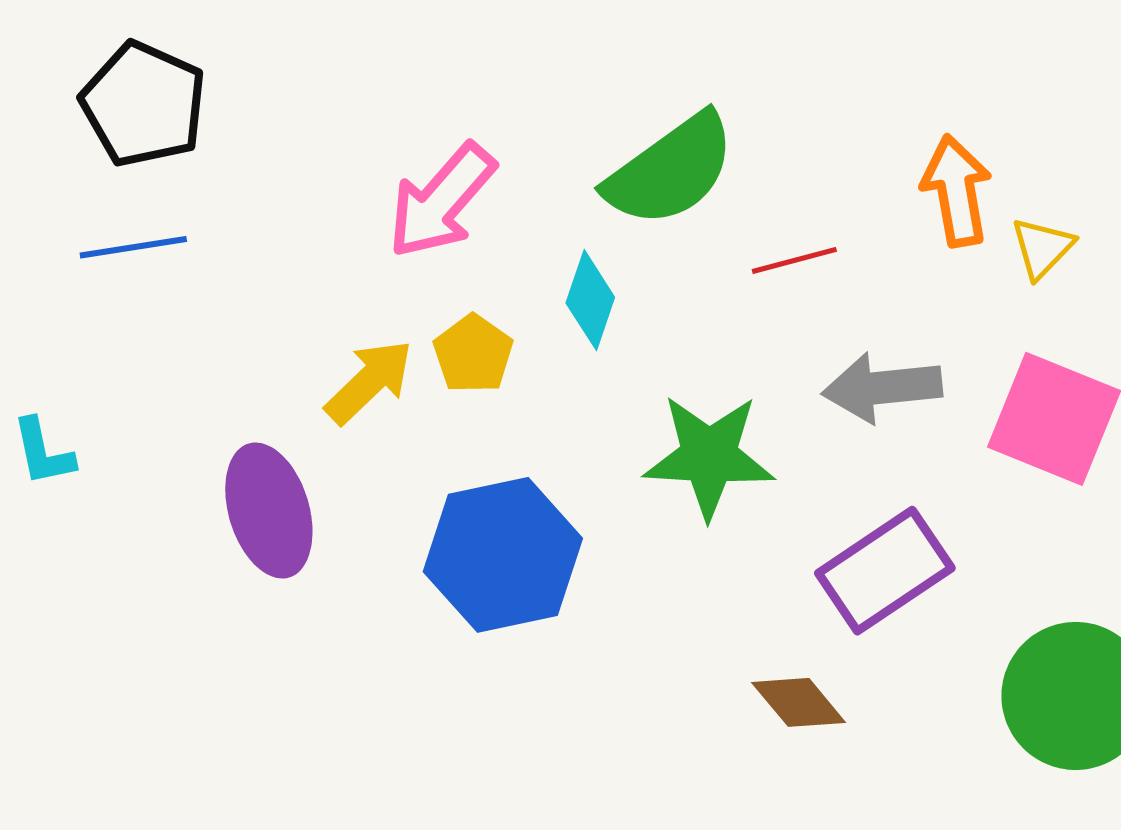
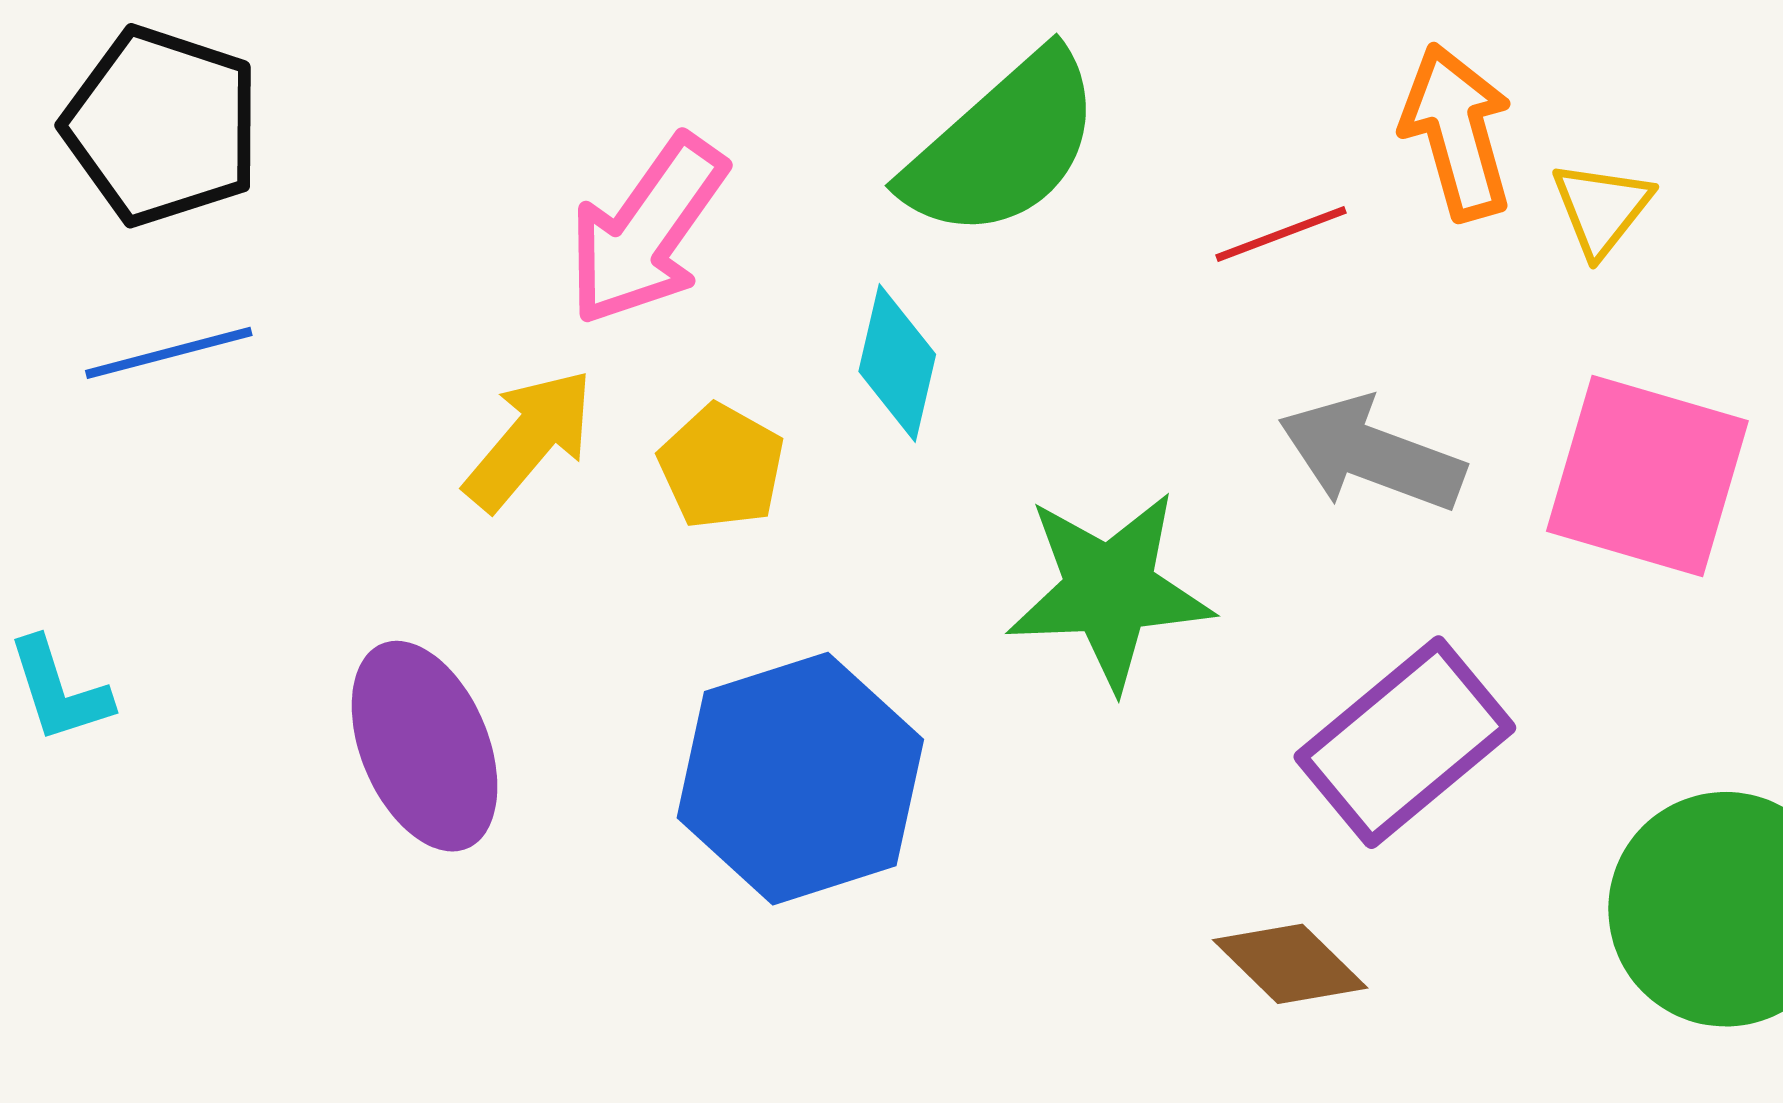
red line: (794, 260) -> (1281, 234), moved
yellow arrow: (369, 382) -> (529, 440), moved
gray arrow: (882, 388) -> (1371, 454), turned 32

